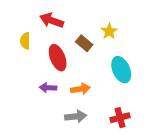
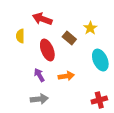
purple arrow: (48, 88) -> (39, 75), turned 56
gray arrow: (76, 116) -> (39, 99), moved

